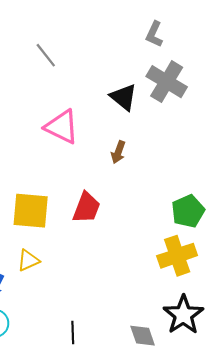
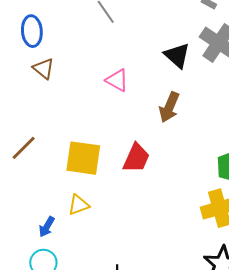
pink triangle: (62, 127) -> (117, 80), size x0.7
brown arrow: (118, 152) -> (169, 107), size x1.4

